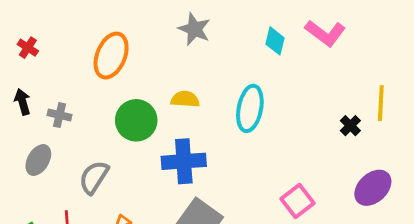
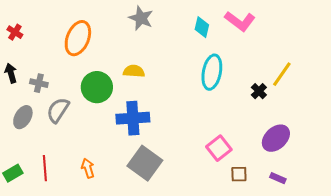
yellow line: (381, 103) -> (282, 74), turned 32
cyan ellipse: (250, 108) -> (212, 72), moved
gray semicircle: (94, 177) -> (58, 110), moved

